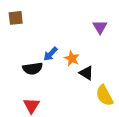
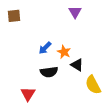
purple triangle: (100, 27) -> (75, 12), moved
black semicircle: (33, 69) -> (49, 72), moved

